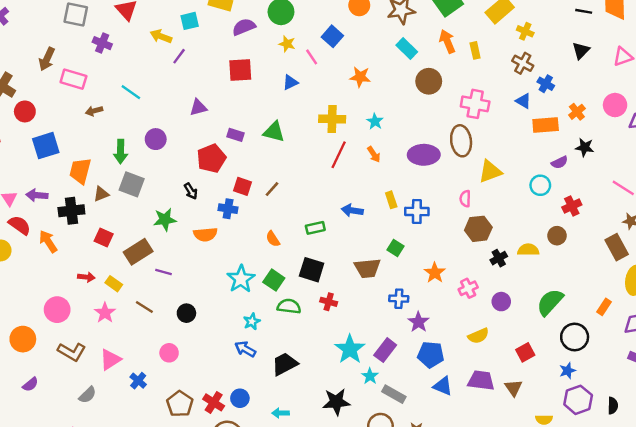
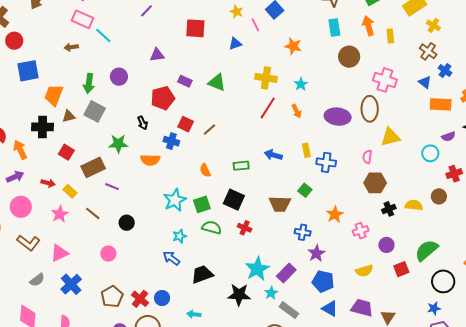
cyan rectangle: (407, 48) -> (334, 27), turned 30
pink rectangle: (73, 79) -> (82, 19), moved
purple arrow: (37, 195) -> (15, 177), moved, turned 144
green square: (274, 280) -> (202, 204), turned 30
red square: (525, 352) -> (401, 269), moved
blue cross: (138, 381) -> (71, 284), moved, size x1.5
black star: (336, 402) -> (239, 295), moved

